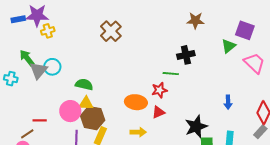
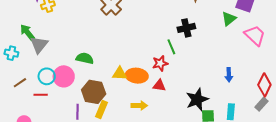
cyan circle: (52, 67) -> (47, 76), moved
green line: (171, 74) -> (171, 47), turned 63
yellow triangle: (86, 103) -> (120, 74), moved
pink circle: (70, 111) -> (64, 76), moved
red triangle: (158, 112) -> (159, 85), turned 32
brown line: (27, 134) -> (20, 83), moved

